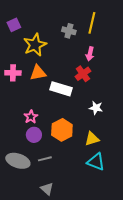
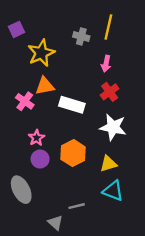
pink cross: (13, 73) -> (25, 101), moved, turned 35
red cross: (83, 74) -> (110, 92), moved
white star: (96, 108) -> (113, 127), size x1.6
gray line: (45, 159) -> (77, 206), moved
gray ellipse: (18, 161) -> (21, 190), turned 45

